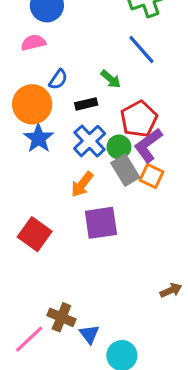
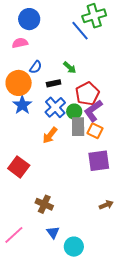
blue line: (141, 49) -> (80, 31), moved
gray rectangle: (125, 170) -> (78, 127), turned 30
purple square: (101, 223) -> (99, 161), moved
brown cross: (61, 317) -> (44, 204), moved

